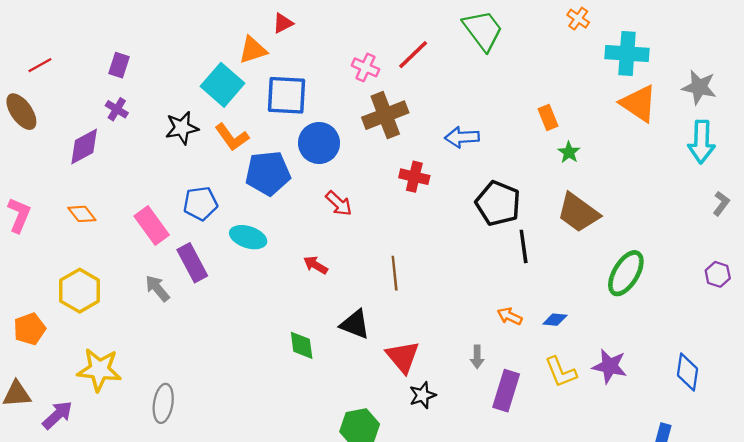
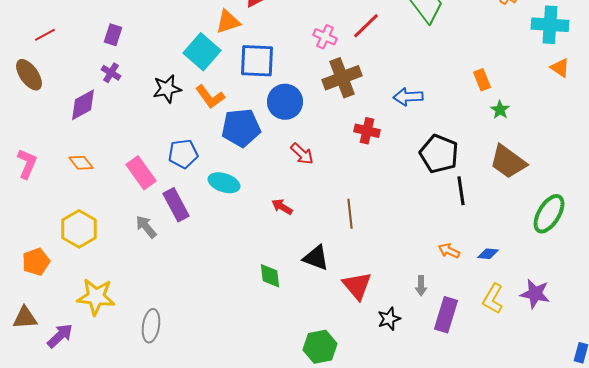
orange triangle: (639, 103) -> (560, 68), size x0.6
yellow L-shape: (561, 372) -> (493, 299), turned 52
black star: (422, 395) -> (389, 319), moved

